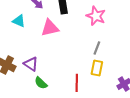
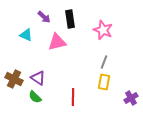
green semicircle: (41, 83) -> (35, 97), moved
red line: (77, 83) -> (73, 97), moved

